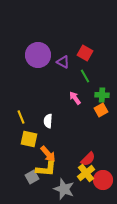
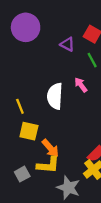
purple circle: (38, 55) -> (26, 27), moved
white semicircle: (48, 121) -> (55, 96), moved, size x1.6
gray square: (32, 177) -> (22, 174), moved

